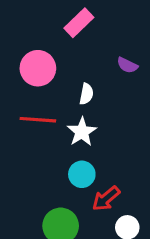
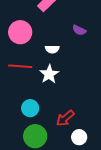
white semicircle: (86, 94) -> (52, 49), turned 80
cyan circle: (82, 174) -> (30, 108), moved

